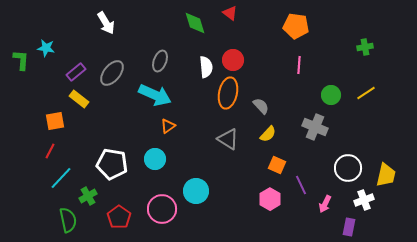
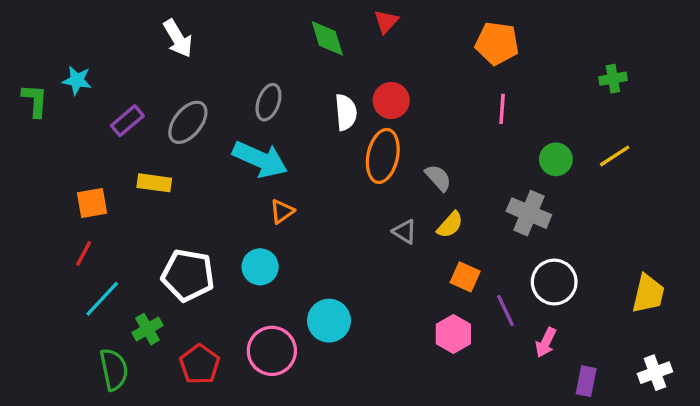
red triangle: (230, 13) -> (386, 22), turned 35
yellow rectangle: (79, 99) -> (154, 183), moved, turned -30
gray triangle: (228, 139) -> (405, 232), moved, size x0.7
white circle: (348, 168) -> (554, 282), moved
white cross: (364, 200) -> (655, 373), moved

